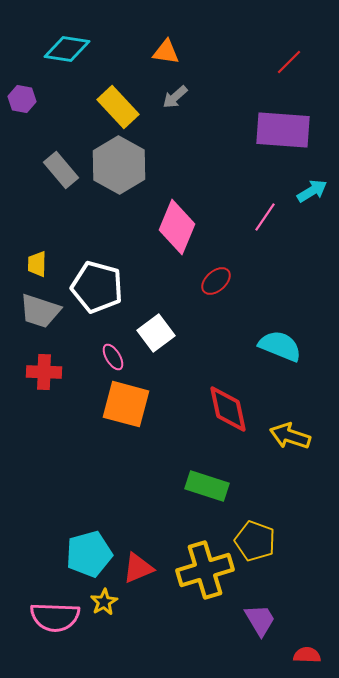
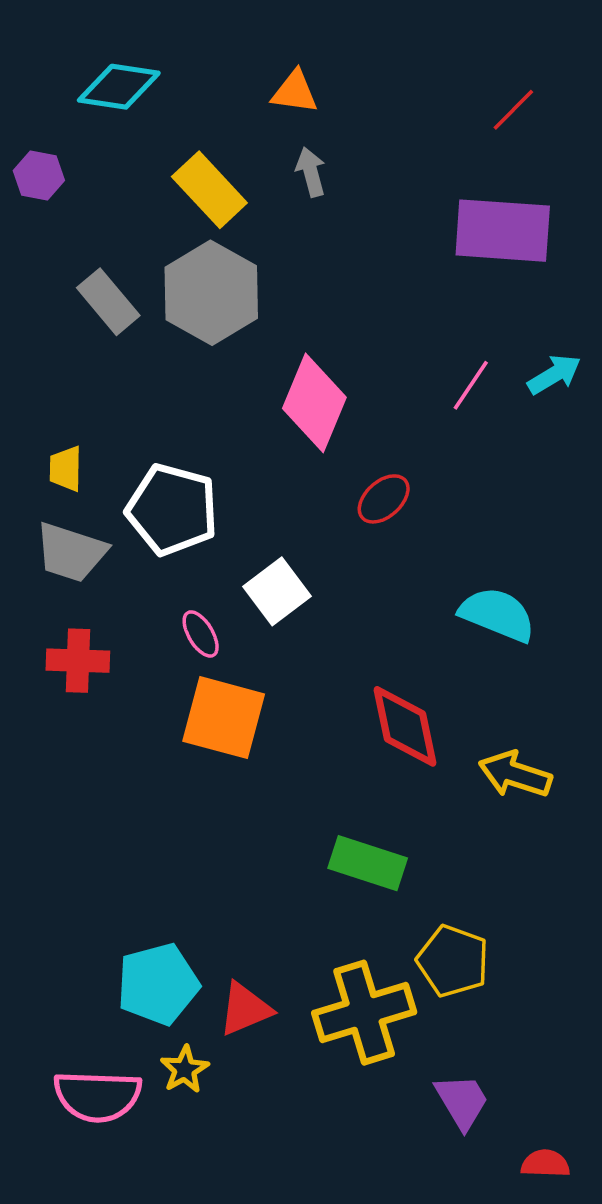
gray arrow: (175, 97) -> (311, 172), turned 116
cyan arrow: (312, 191) -> (554, 375), moved

